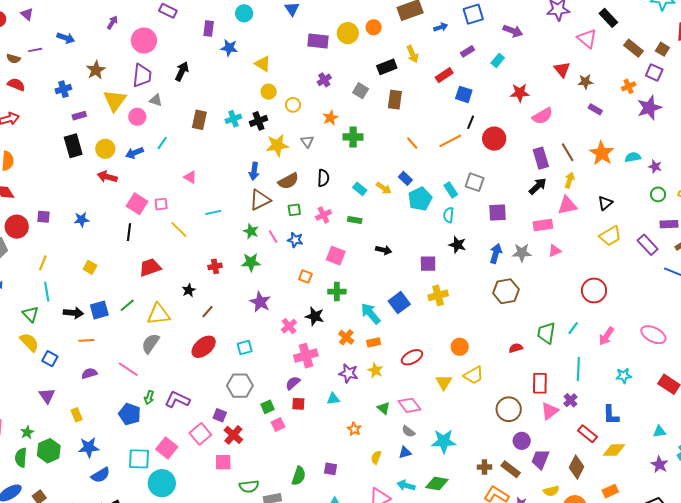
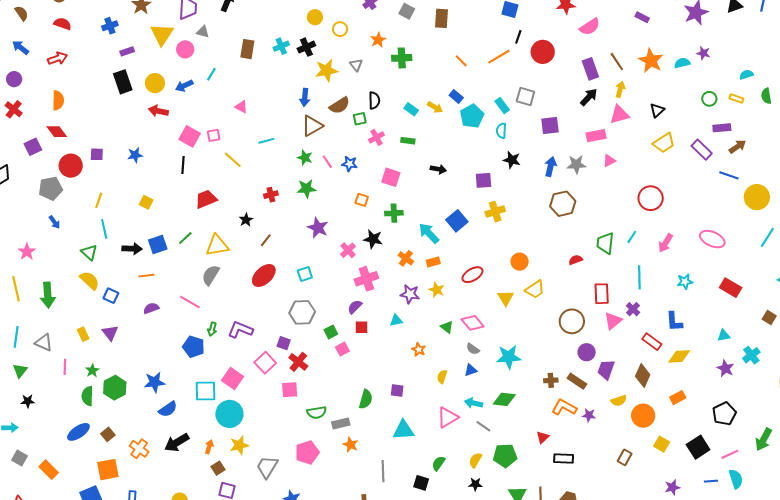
purple star: (655, 167) -> (703, 53), moved
green square: (294, 210) -> (360, 119), moved
yellow rectangle: (77, 415) -> (83, 334), moved

